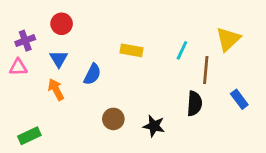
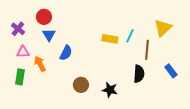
purple cross: (25, 41) -> (18, 29), turned -32
yellow rectangle: (132, 50) -> (110, 39), moved
blue triangle: (59, 59) -> (49, 35), moved
pink triangle: (18, 67) -> (23, 52), moved
green rectangle: (29, 136) -> (20, 77), moved, turned -56

